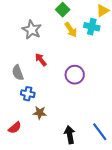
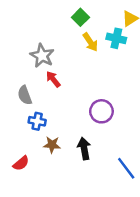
gray star: (32, 30) -> (42, 56), moved
purple circle: (75, 75) -> (101, 111), moved
black arrow: (70, 135) -> (84, 148), moved

